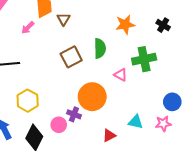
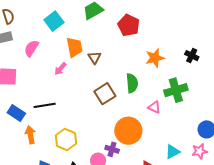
cyan triangle: (136, 122) -> (173, 152), turned -35

